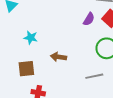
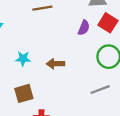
brown arrow: (59, 57) -> (55, 64), moved

